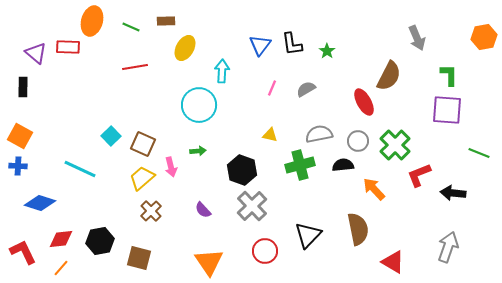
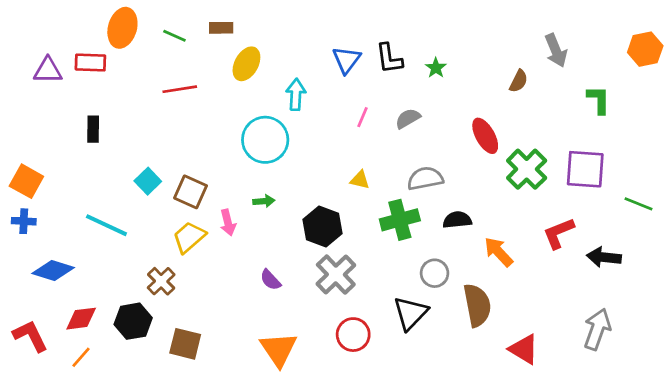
purple triangle: (36, 53) -> (48, 70), turned -40
brown semicircle: (389, 76) -> (519, 81), moved, size x0.6
black rectangle: (23, 87) -> (93, 129), moved
purple square: (447, 110) -> (585, 169), moved
gray circle: (358, 141) -> (435, 273), moved
green cross: (395, 145) -> (527, 169), moved
brown cross: (151, 211) -> (161, 281), moved

